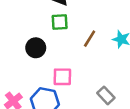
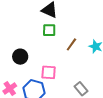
black circle: (36, 48) -> (20, 57), moved

